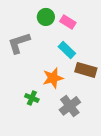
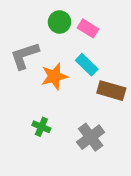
orange star: (53, 78) -> (54, 76), moved

